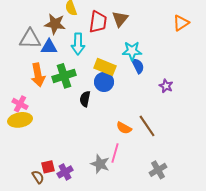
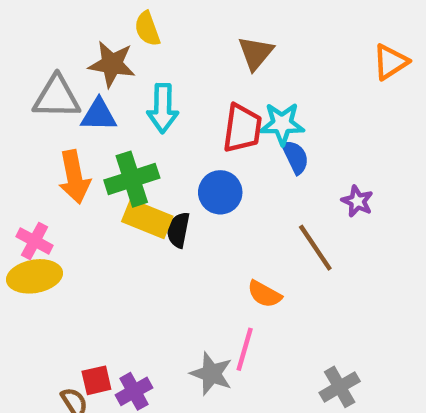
red trapezoid: (98, 22) -> (242, 128), moved
yellow rectangle: (105, 67) -> (147, 219), moved
brown line: (147, 126) -> (315, 248), moved

